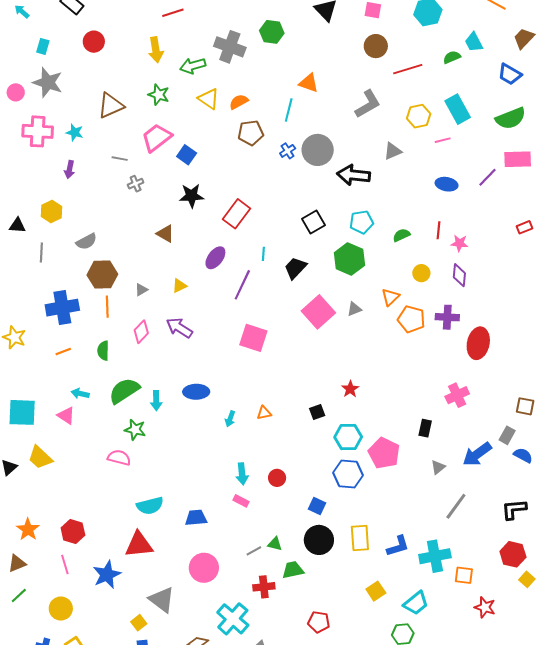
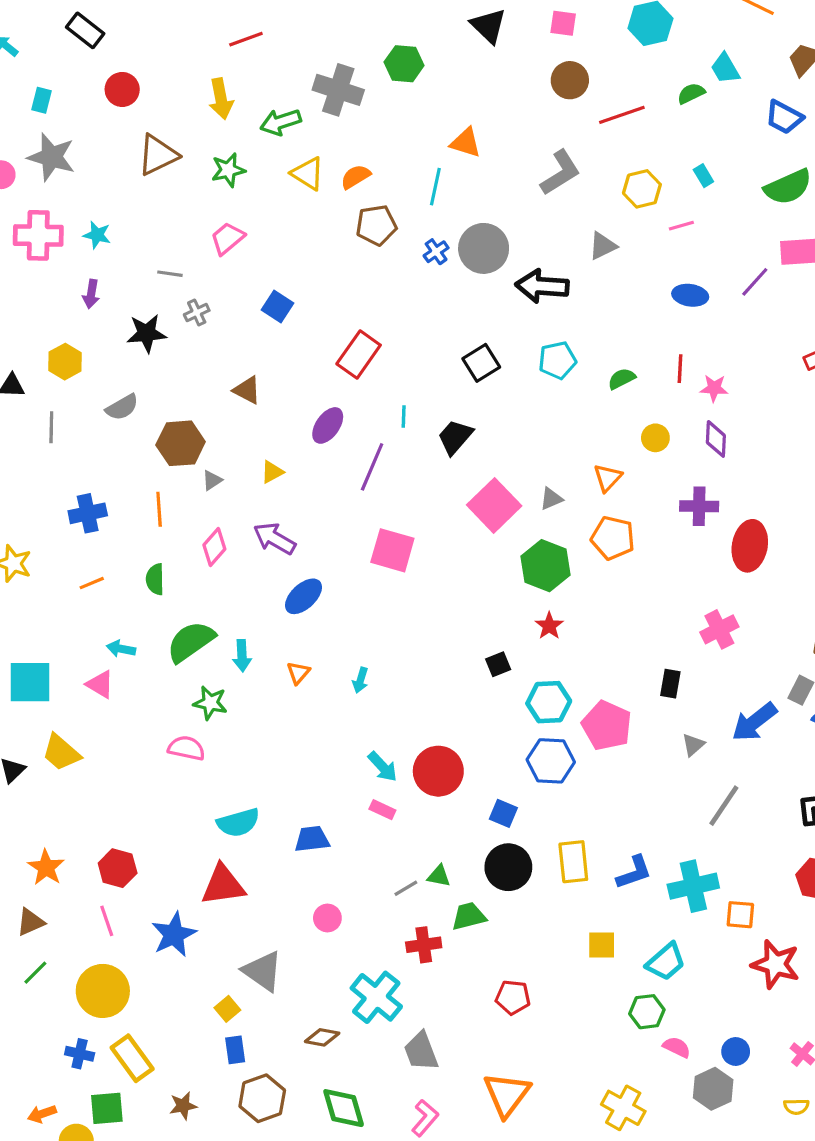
green star: (159, 95) -> (228, 170), turned -30
brown triangle: (111, 106) -> (158, 155), moved
cyan rectangle: (458, 109) -> (703, 176), size x0.5
pink trapezoid: (157, 138) -> (227, 238), size x0.7
blue square: (187, 155) -> (277, 306), moved
black star: (192, 196) -> (147, 333), moved
green hexagon: (349, 259) -> (546, 566), moved
brown hexagon: (102, 275) -> (181, 443), moved
blue cross: (62, 308) -> (88, 513), size x0.7
orange pentagon: (411, 319) -> (613, 538), moved
blue ellipse: (196, 392) -> (303, 596), moved, turned -40
orange triangle: (264, 413) -> (298, 673), moved, turned -35
cyan arrow: (242, 474) -> (383, 767), turned -35
red circle: (277, 478) -> (438, 771), size x1.8
pink circle: (204, 568) -> (327, 918), size x0.6
yellow square: (376, 591) -> (602, 945), turned 36
red star: (485, 607) -> (775, 964), size x1.4
yellow circle: (61, 609) -> (103, 991), size x1.4

